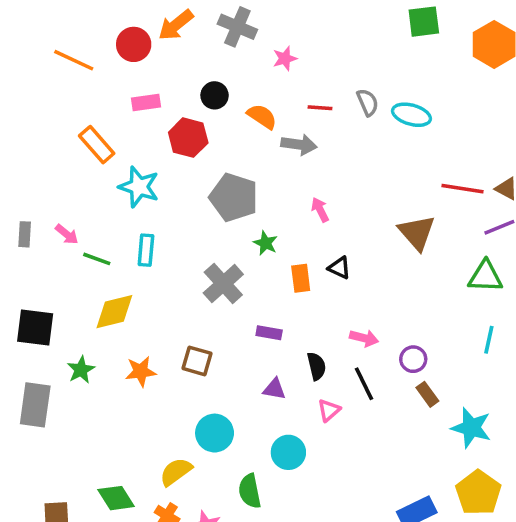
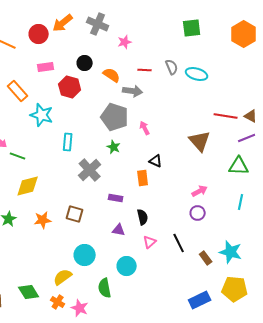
green square: (424, 22) -> (192, 28), moved
gray pentagon: (234, 197) -> (115, 117), moved
cyan rectangle: (146, 250) -> (68, 142), moved
orange rectangle: (301, 278) -> (143, 178), moved
pink arrow: (364, 338) -> (200, 191), moved, turned -42
black line: (364, 384) -> (179, 243), moved
brown rectangle: (427, 394) -> (206, 258), moved
yellow pentagon: (478, 493) -> (235, 289), turned -30

